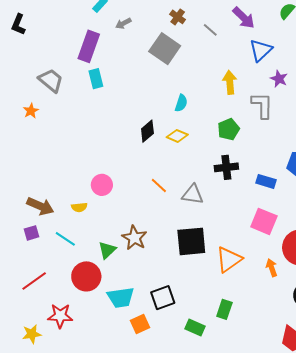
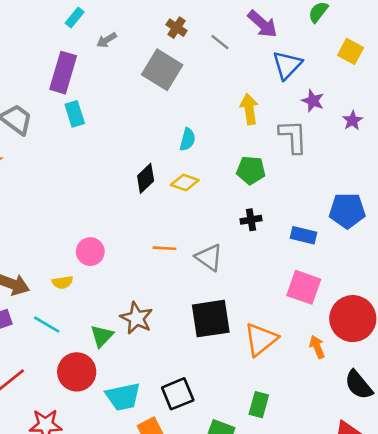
green pentagon: (228, 129) -> (251, 170), turned 30
black cross: (226, 167) -> (251, 220), size x0.7
orange line: (159, 185) -> (164, 248), turned -36
gray triangle: (193, 194) -> (209, 257), turned 30

